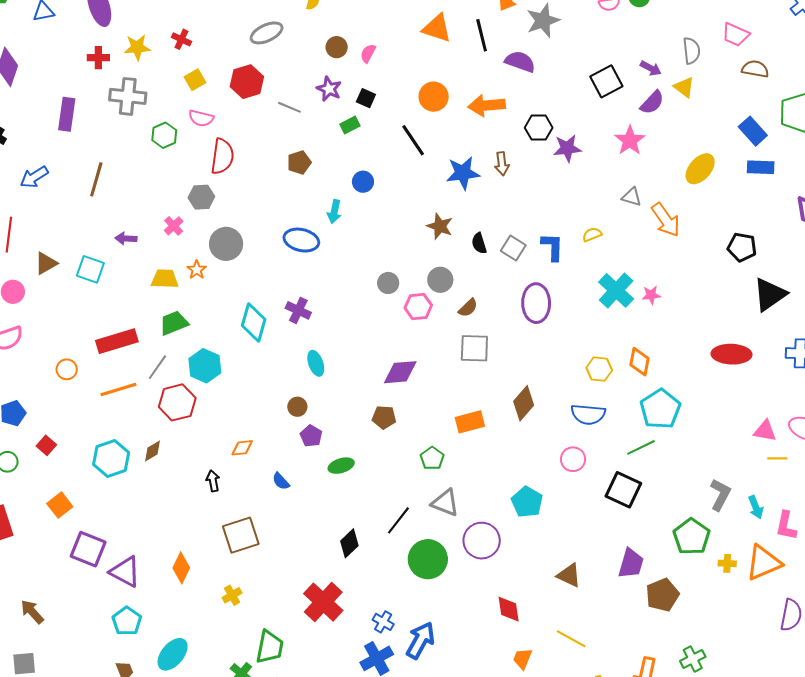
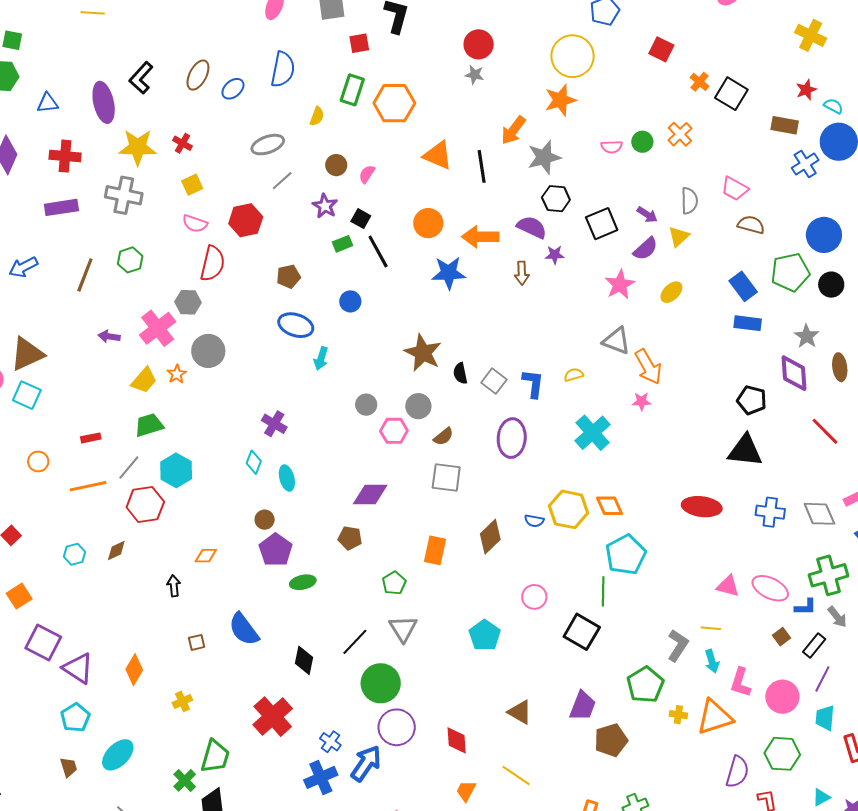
yellow star: (137, 47) -> (138, 147), size x1.4
red cross: (98, 58) -> (65, 156), moved, size x1.4
purple semicircle: (520, 62) -> (532, 227), moved
red hexagon: (247, 82) -> (246, 220), moved
yellow triangle: (684, 87) -> (679, 237), turned 35
gray line: (289, 107) -> (282, 181), moved, turned -70
purple rectangle: (67, 114) -> (61, 207), turned 68
black hexagon: (539, 128) -> (556, 199), moved
green hexagon: (164, 135) -> (130, 260), moved
black line: (413, 140) -> (378, 251), moved
purple star: (567, 148) -> (555, 255), moved, size x0.7
brown arrow: (502, 164) -> (522, 273), moved
yellow ellipse: (700, 169) -> (671, 292), moved, size x0.7
blue star: (463, 173) -> (449, 273), moved
gray triangle: (632, 197) -> (617, 341), size x1.4
cyan arrow: (334, 212) -> (321, 359), moved
pink cross: (174, 226) -> (158, 328), size x1.8
brown star: (440, 226) -> (423, 353), size x1.4
blue ellipse: (301, 240) -> (296, 325), moved
black pentagon: (742, 247) -> (752, 400), moved
brown triangle: (46, 263) -> (27, 354), size x1.5
cyan square: (90, 269) -> (27, 395), moved
yellow trapezoid: (165, 279) -> (144, 380), turned 124
black triangle: (770, 294) -> (745, 451), turned 36
pink star: (651, 295) -> (642, 401), moved
cyan diamond: (254, 323) -> (254, 462), moved, size x0.6
red rectangle: (117, 341) -> (91, 438), size x0.5
orange diamond: (640, 362) -> (609, 506), turned -40
yellow hexagon: (599, 369) -> (569, 509), size x1.5
blue semicircle: (588, 414) -> (534, 521), moved, size x0.6
orange rectangle: (470, 422) -> (435, 550), turned -68
purple pentagon: (311, 436) -> (276, 550), size x1.5
green line: (641, 447) -> (603, 591), turned -68
cyan hexagon: (111, 458) -> (74, 554), size x0.6
yellow line: (777, 458) -> (711, 628), moved
blue semicircle: (281, 481) -> (244, 629), moved, size x1.8
gray triangle: (445, 503) -> (403, 629), turned 32
brown square: (241, 535) -> (197, 642), size x0.5
purple circle: (482, 541) -> (397, 727), moved
black diamond: (349, 543) -> (304, 660), turned -40

